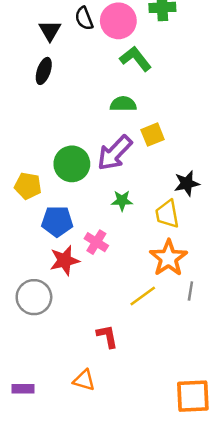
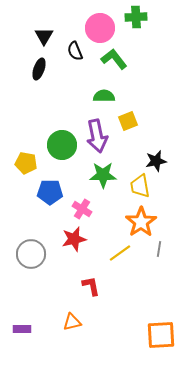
black semicircle: (84, 18) -> (75, 51), moved
purple arrow: (115, 153) -> (97, 136), turned -56
green star: (122, 201) -> (103, 175), size x1.5
red star: (65, 260) -> (74, 239), moved
orange triangle: (84, 380) -> (72, 322), turned -30

